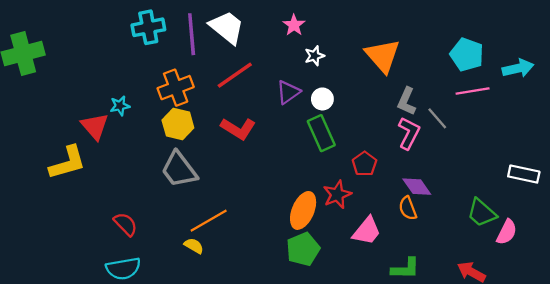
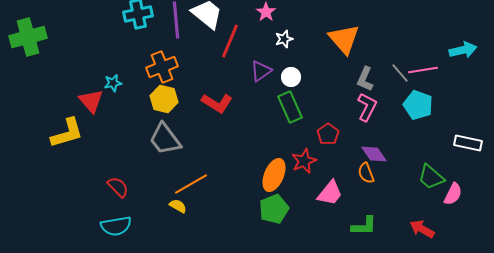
cyan pentagon: (467, 55) -> (418, 105), moved
red line: (235, 75) -> (230, 41), moved, turned -32
gray line: (437, 118) -> (400, 73), moved

